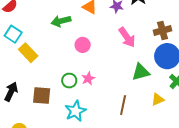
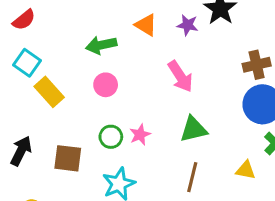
pink arrow: (127, 37) -> (180, 76), moved
pink circle: (83, 45) -> (106, 85), moved
green triangle: (141, 72) -> (193, 129), moved
yellow triangle: (158, 99) -> (246, 170), turned 32

